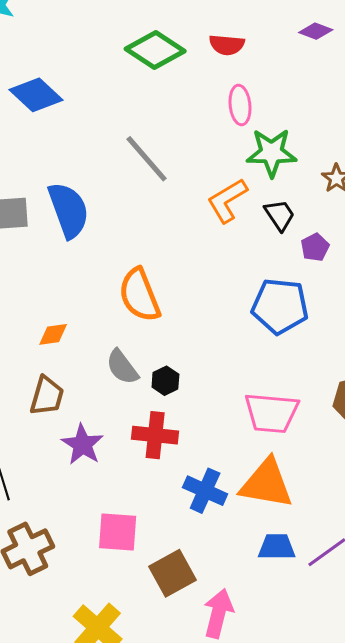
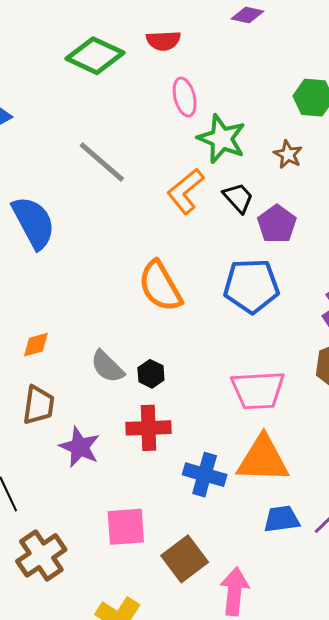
green star: (271, 153) -> (222, 139), turned 30
purple pentagon: (315, 247) -> (277, 224), size x1.4
orange semicircle: (140, 295) -> (160, 286), moved

